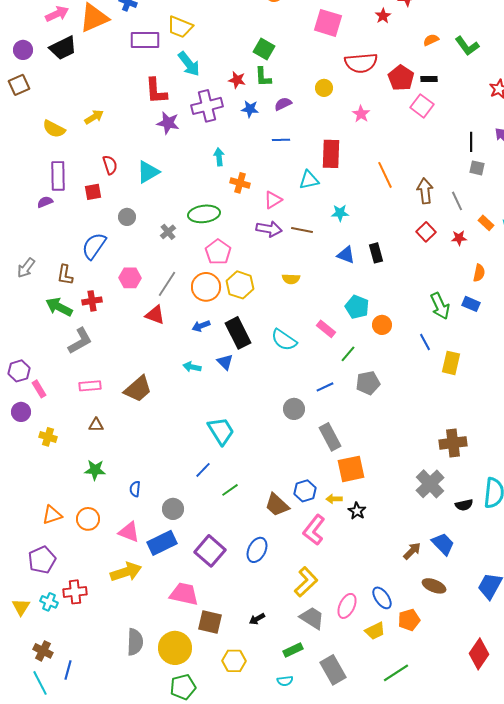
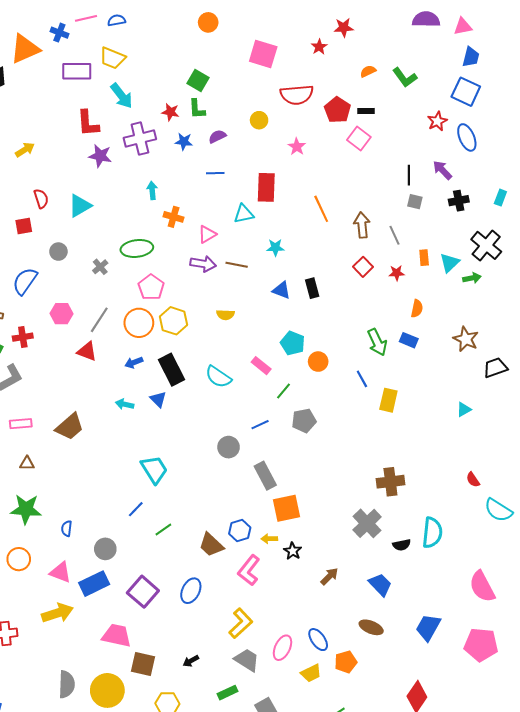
orange rectangle: (486, 223) -> (424, 258), turned 42
green star: (95, 470) -> (26, 509), size x1.4
brown arrow: (412, 551) -> (329, 576), moved

